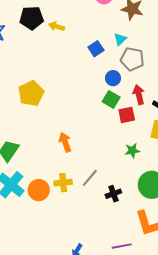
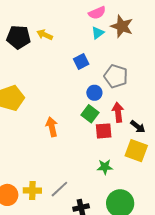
black pentagon: (32, 18) -> (19, 37), moved
cyan triangle: (120, 39) -> (98, 33), moved
orange arrow: (65, 142) -> (52, 127), moved

